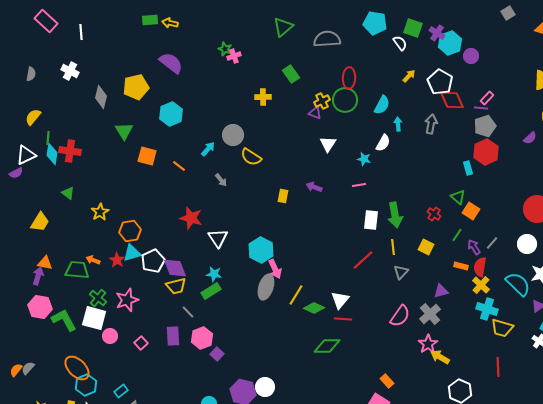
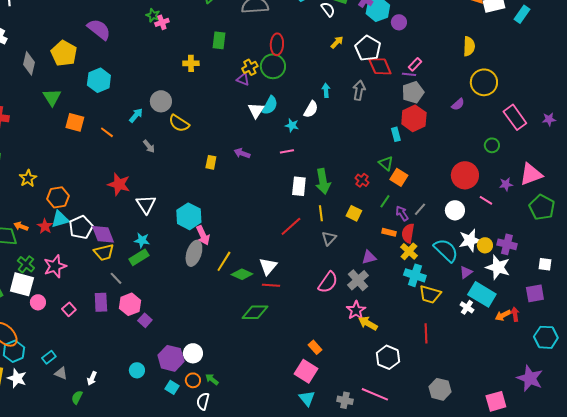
green rectangle: (291, 74) -> (219, 40), turned 42
yellow pentagon: (136, 87) -> (64, 53), turned -30
cyan semicircle: (382, 105) -> (270, 105), moved

